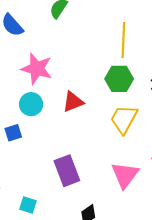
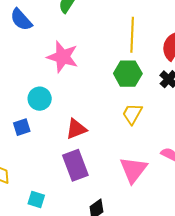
pink star: (37, 69) -> (63, 57), moved
red triangle: (73, 102) -> (76, 129), moved
yellow trapezoid: (124, 119) -> (132, 114), size x0.7

